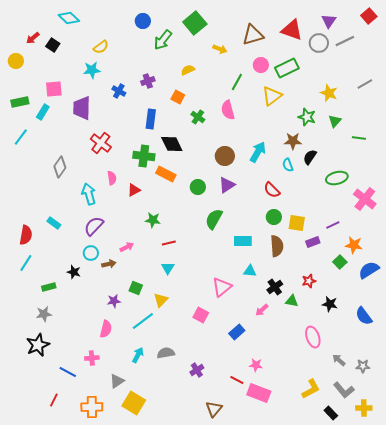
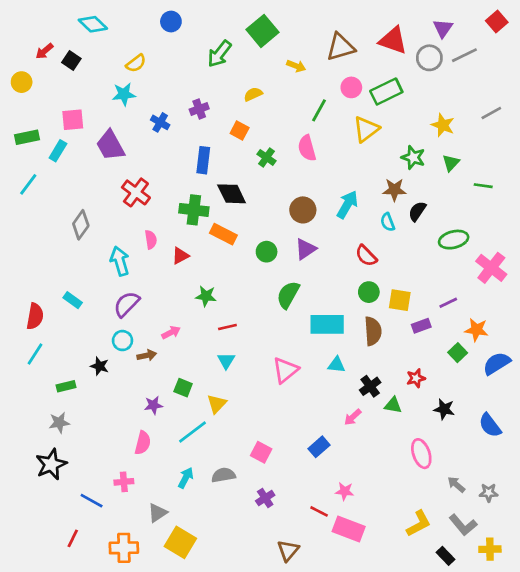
blue circle: (143, 21) -> (171, 22), moved
purple trapezoid: (82, 108) -> (110, 145), turned -30
cyan rectangle: (243, 241) -> (327, 324), size x1.4
pink triangle: (222, 287) -> (285, 370), moved
pink square: (201, 315) -> (261, 452), moved

